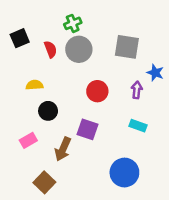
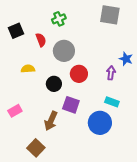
gray square: (127, 47) -> (110, 15), moved
gray circle: (79, 49) -> (64, 51), moved
black circle: (48, 111) -> (54, 84), moved
pink rectangle: (28, 140) -> (15, 111), moved
blue circle: (124, 173) -> (100, 123), moved

